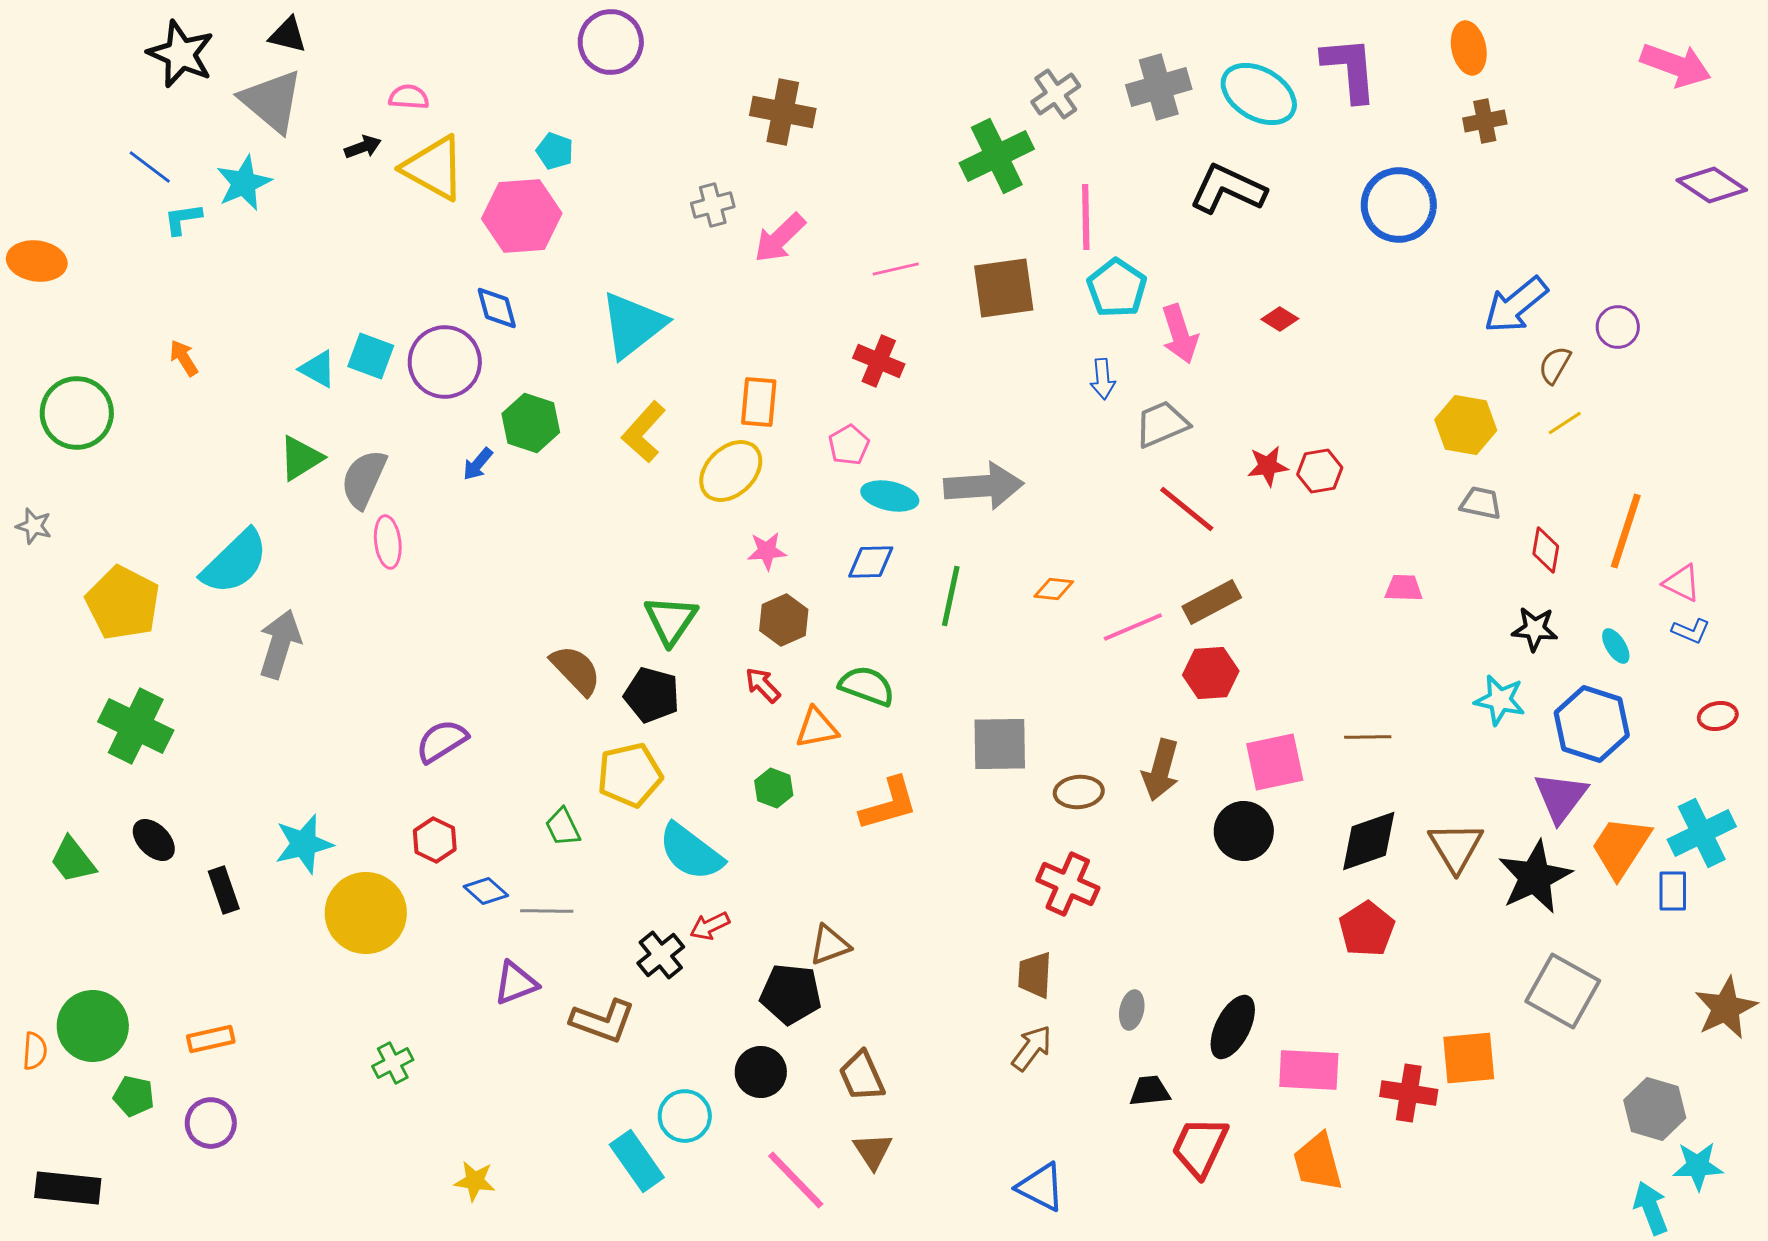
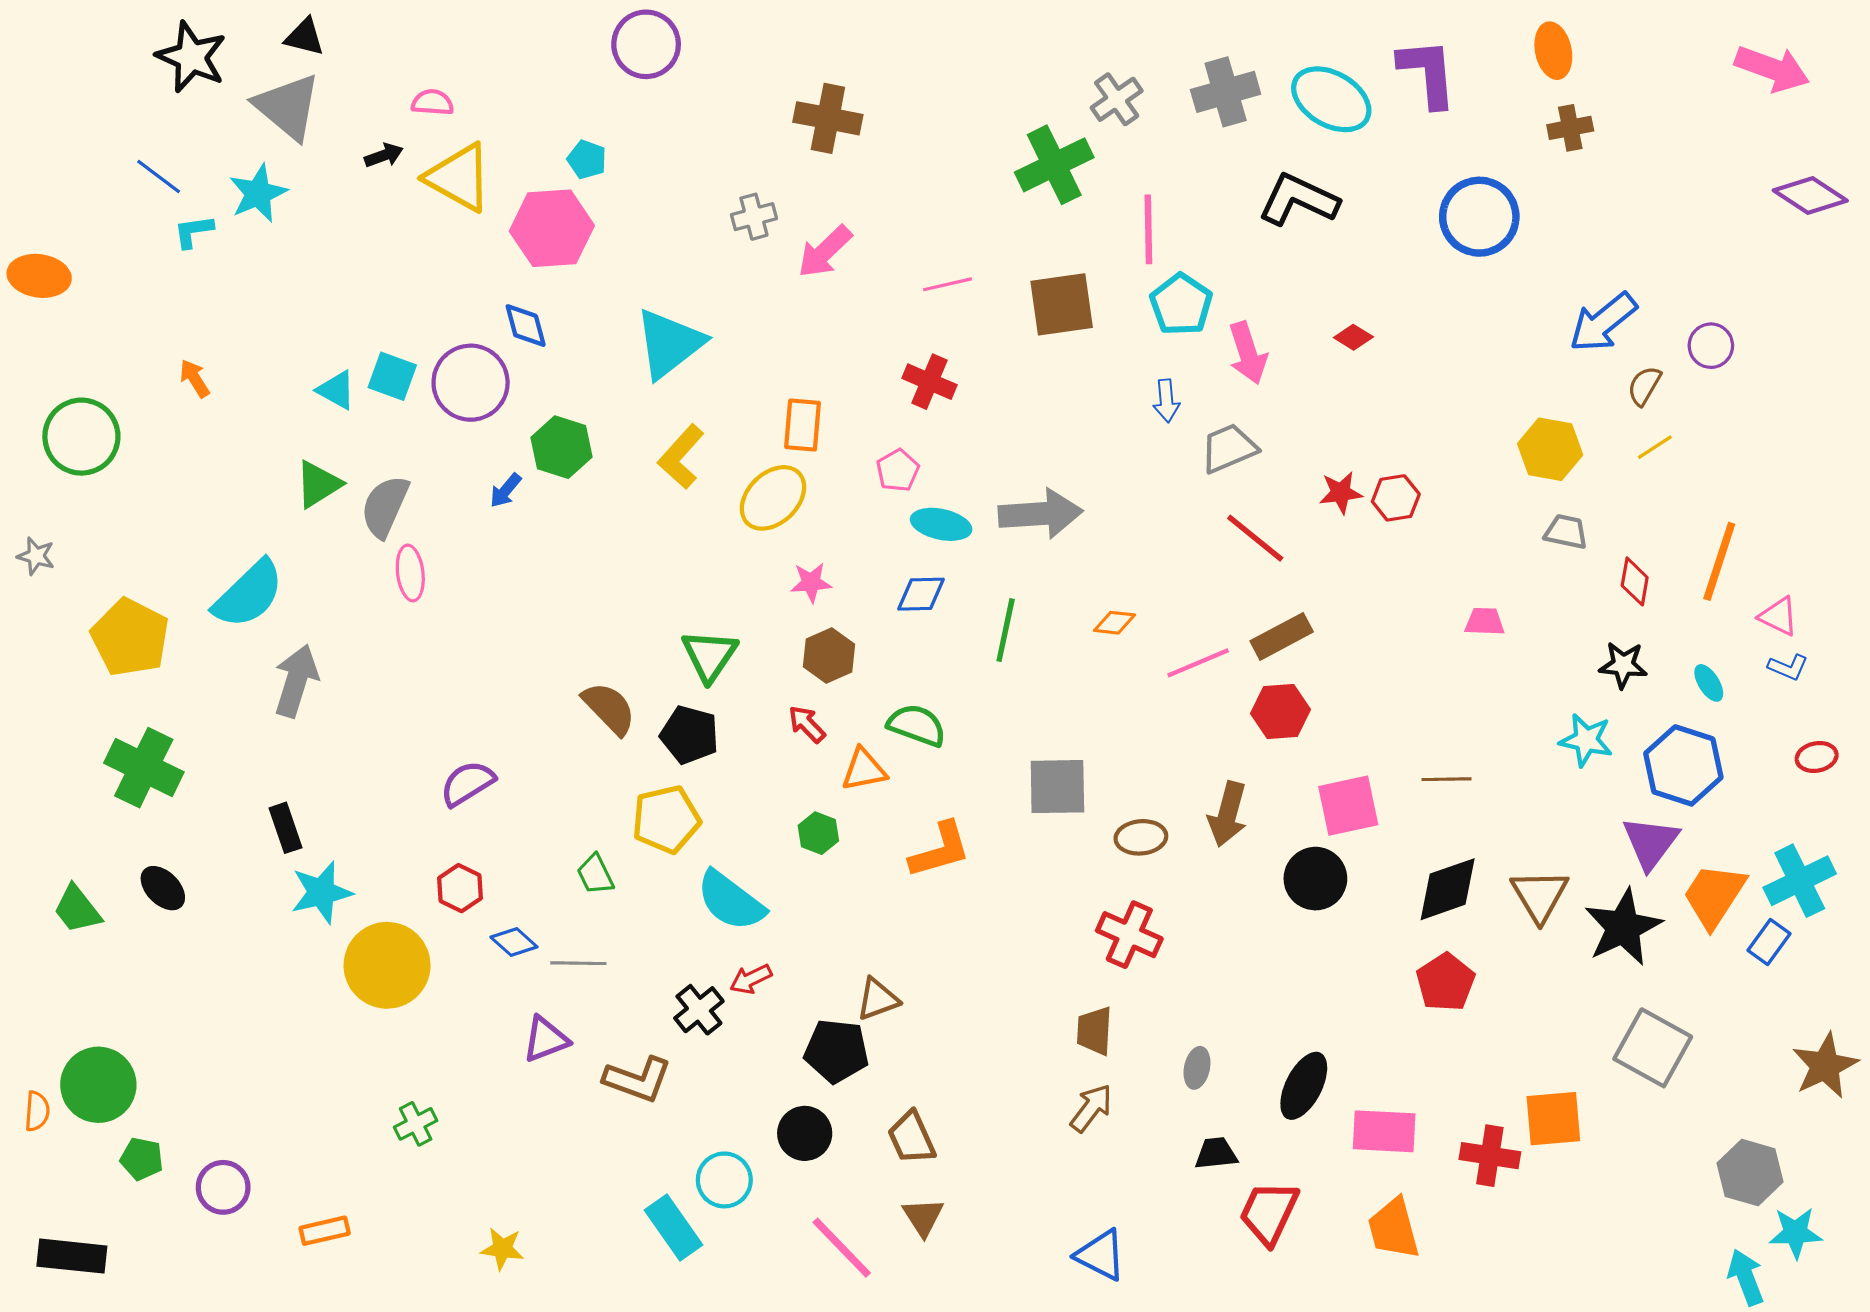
black rectangle: (224, 890) -> (286, 828), moved
blue rectangle: (1673, 891) -> (1769, 942), turned 36
orange rectangle: (211, 1039) -> (325, 1231), moved

